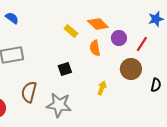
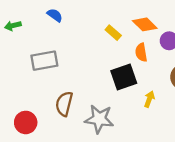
blue semicircle: (12, 18) -> (55, 15), moved
black square: (65, 69) -> (124, 77), moved, size x1.6

